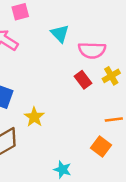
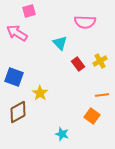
cyan triangle: (60, 34) -> (60, 43), moved
pink semicircle: (92, 50) -> (85, 22), moved

